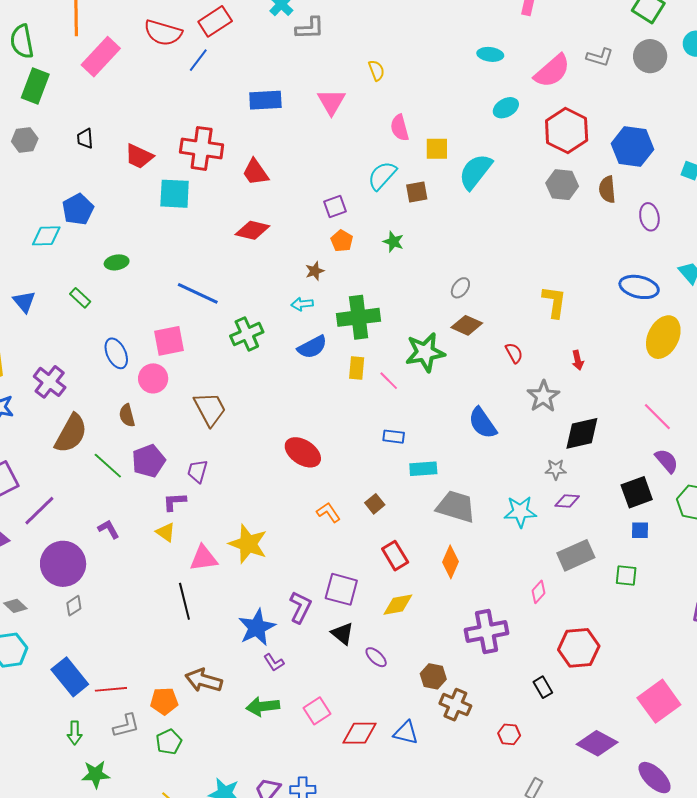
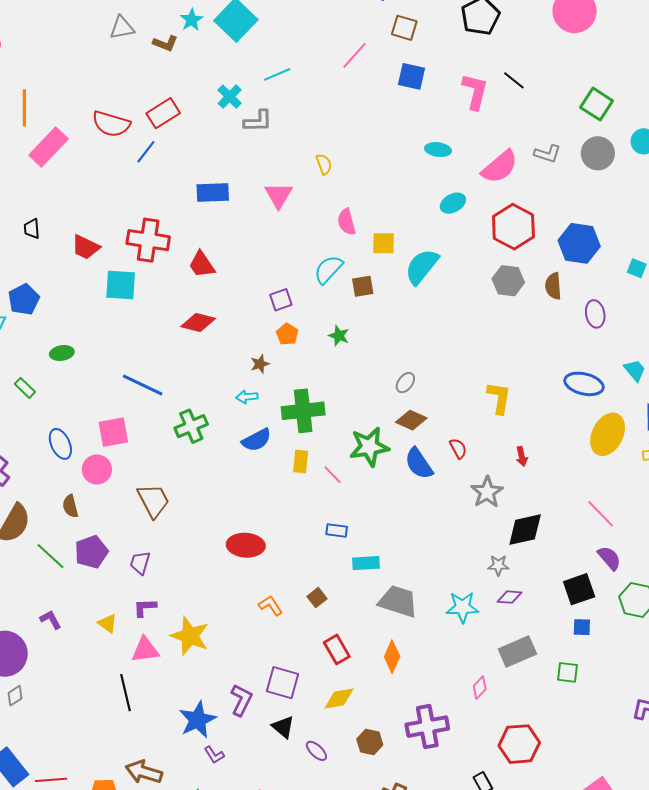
blue semicircle: (483, 423) -> (419, 464), moved
red ellipse: (303, 452) -> (246, 545), turned -30
purple L-shape: (174, 502) -> (145, 608), moved
brown hexagon: (433, 676) -> (370, 742), moved

